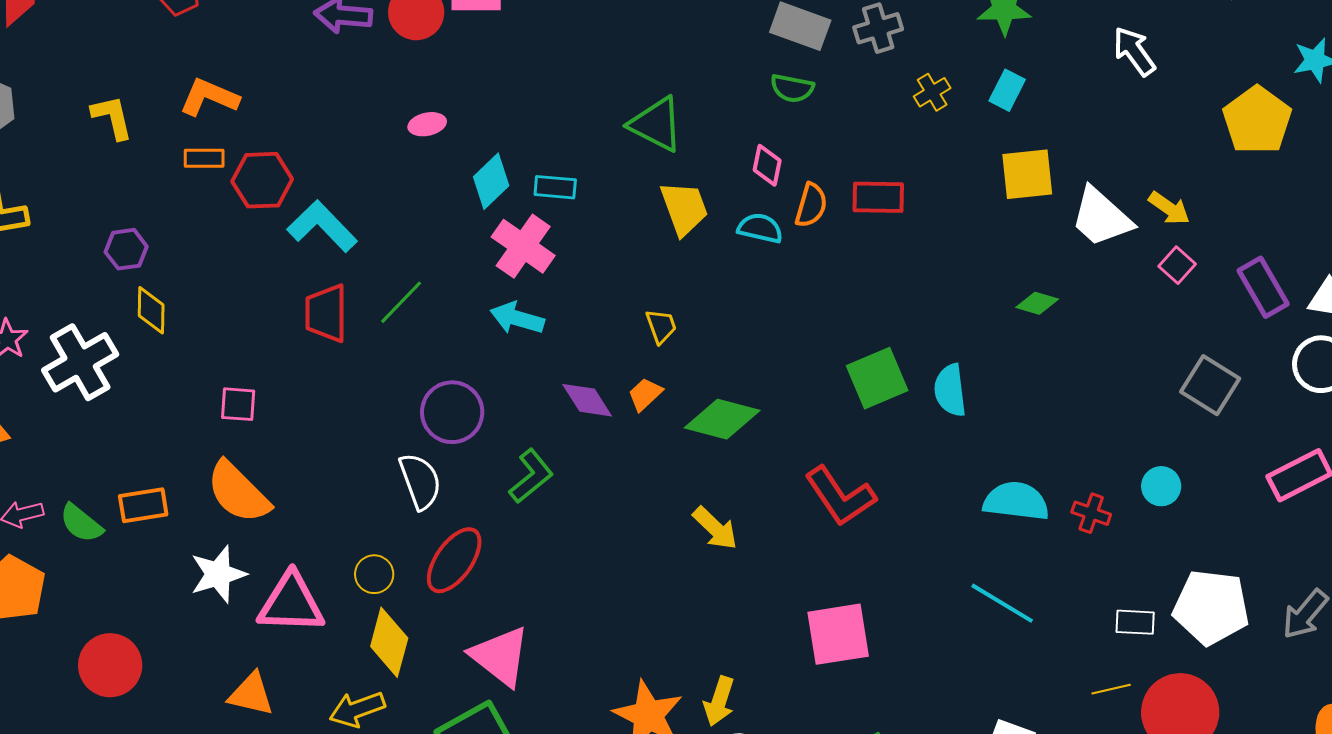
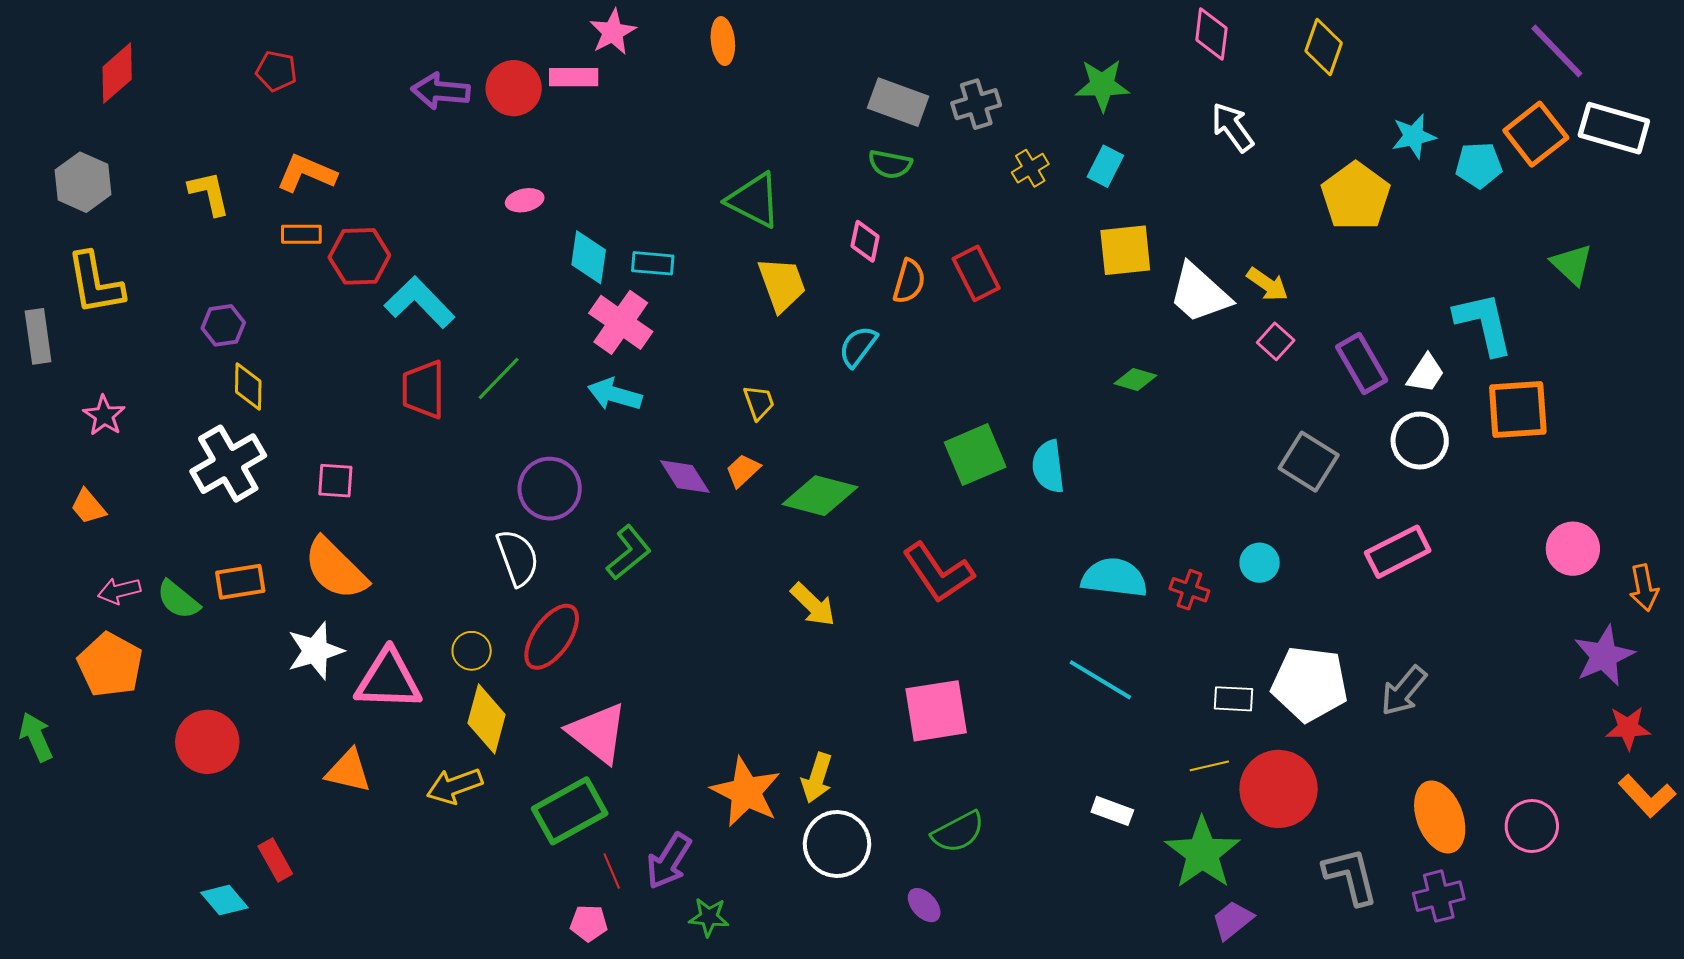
cyan diamond: (491, 181) -> (589, 257), turned -38
red rectangle: (878, 197) -> (976, 273), turned 62
cyan semicircle: (760, 228) -> (858, 346), moved, turned -66
white cross: (80, 362) -> (228, 464), moved

